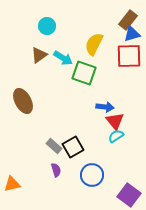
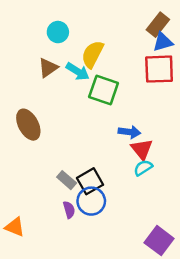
yellow semicircle: (94, 44) -> (92, 54), moved
blue circle: (92, 175) -> (91, 201), moved
orange triangle: (12, 184) -> (15, 227), turned 36

